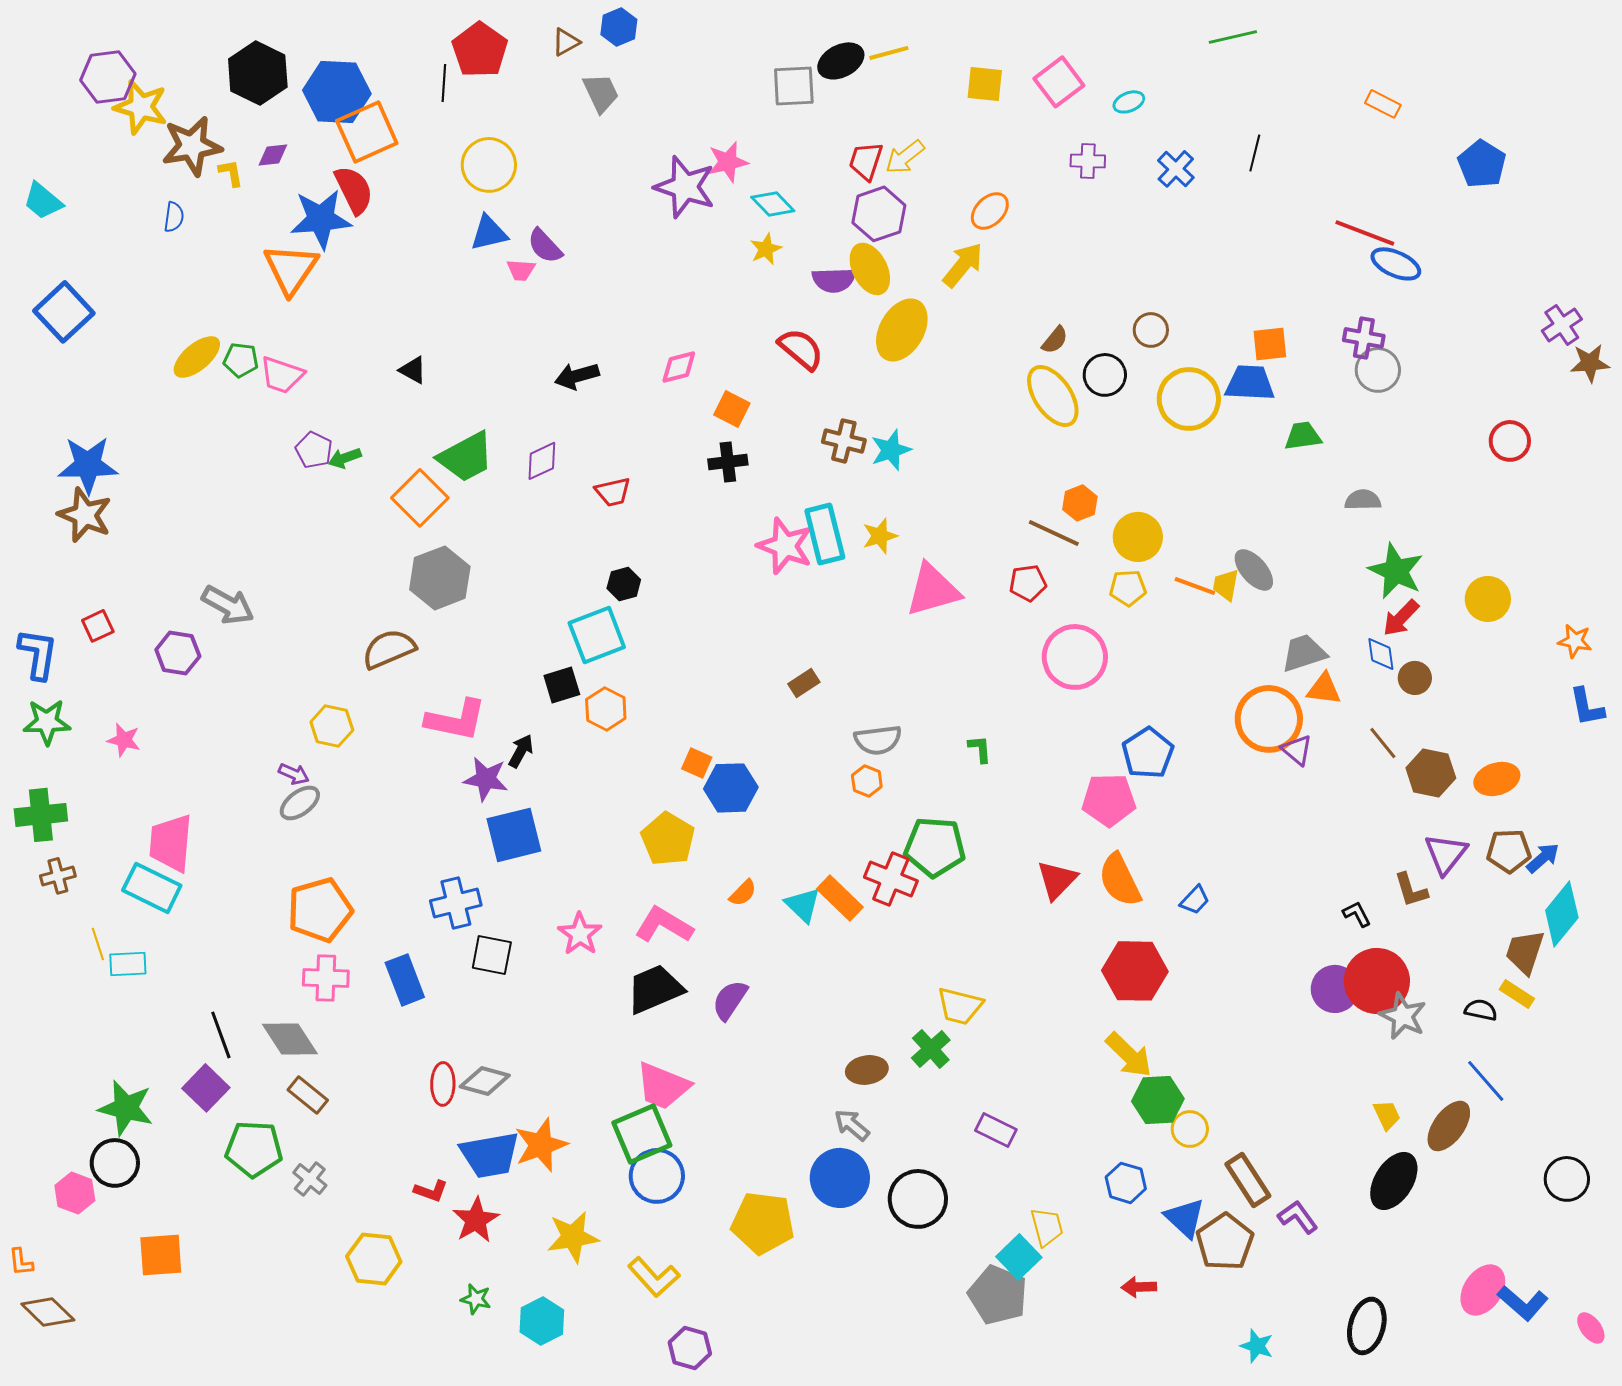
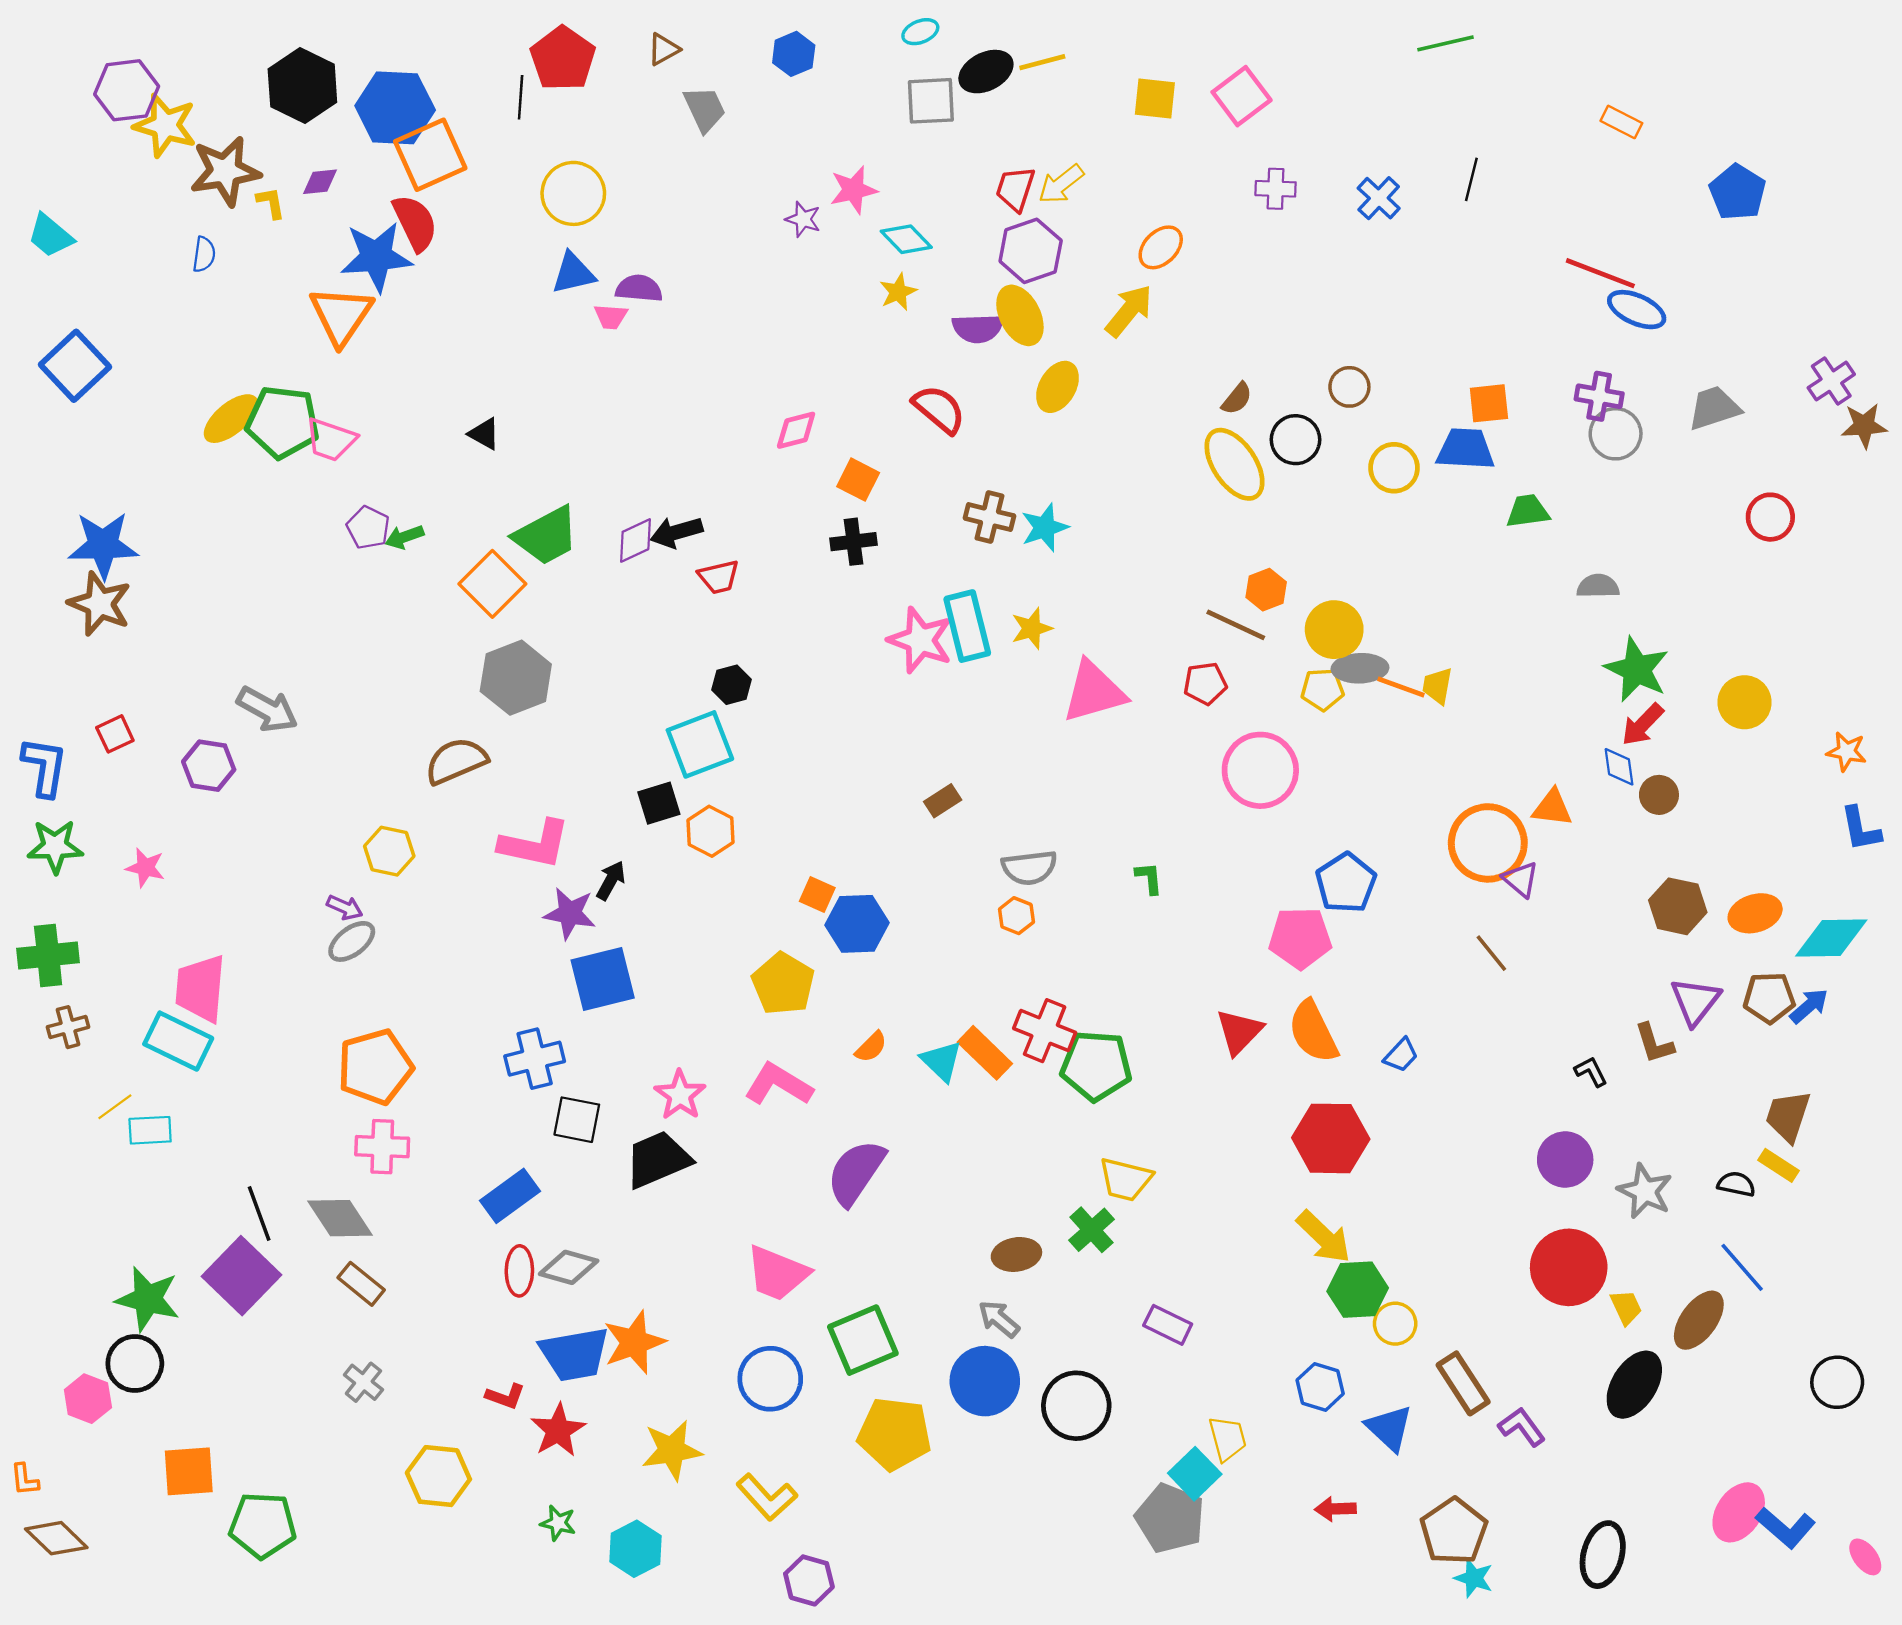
blue hexagon: (619, 27) -> (794, 54), moved
cyan ellipse: (1129, 102) -> (920, 32), moved
purple star: (685, 187) -> (803, 219), size x0.5
purple semicircle: (545, 246) -> (639, 288), turned 138
yellow ellipse: (902, 330) -> (1058, 387), size x0.7
green pentagon: (241, 360) -> (283, 422), size x1.8
black arrow: (577, 376) -> (676, 532), moved
yellow circle: (1189, 399) -> (1394, 468), size x0.7
gray ellipse: (1254, 570) -> (1360, 668), moved, turned -51
gray trapezoid: (1304, 653) -> (1714, 408), moved
brown line: (1383, 743) -> (1491, 953), moved
green pentagon: (935, 847) -> (1096, 1066), moved
cyan diamond: (1562, 914) -> (1831, 938), moved, turned 50
yellow line: (98, 944) -> (115, 1107), turned 72
blue rectangle: (405, 980) -> (510, 1196), moved, turned 75
red circle: (1377, 981) -> (1569, 1267), moved
black trapezoid: (655, 989) -> (658, 1160), moved
purple semicircle: (730, 1000) -> (856, 1172), size x1.4
purple square: (206, 1088) -> (242, 1276), size x1.4
green square: (642, 1134) -> (863, 1340), moved
green pentagon: (254, 1149) -> (263, 1525), moved
brown pentagon: (1225, 1242) -> (1454, 1531), moved

